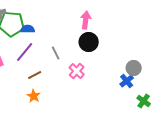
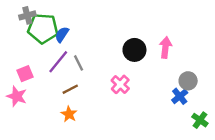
pink arrow: (86, 20) -> (165, 48), moved
blue semicircle: (28, 29) -> (62, 34), turned -56
gray line: (56, 53) -> (79, 63), moved

